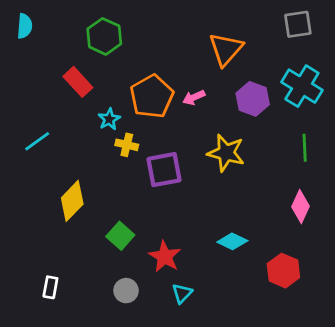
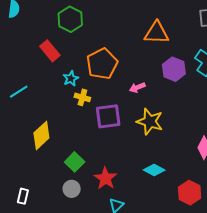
orange triangle: (226, 49) -> (156, 33), turned 48
pink arrow: (194, 97) -> (137, 87), moved
yellow star: (226, 153) -> (150, 122), moved
gray circle: (126, 291) -> (72, 189), moved

